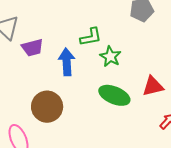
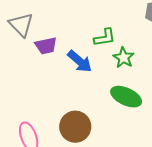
blue arrow: (67, 62) -> (80, 61), turned 132
brown circle: (47, 107) -> (75, 127), moved

